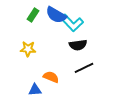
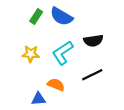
cyan L-shape: (72, 23) -> (63, 53), moved, turned 100
black semicircle: (78, 45) -> (93, 41), moved

